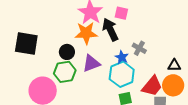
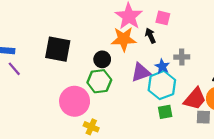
black arrow: (110, 30) -> (150, 36), size x0.6
gray cross: (139, 48) -> (182, 57), turned -32
purple triangle: (91, 63) -> (141, 72), moved

